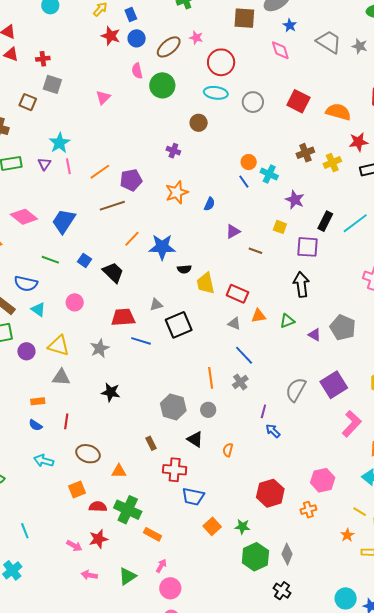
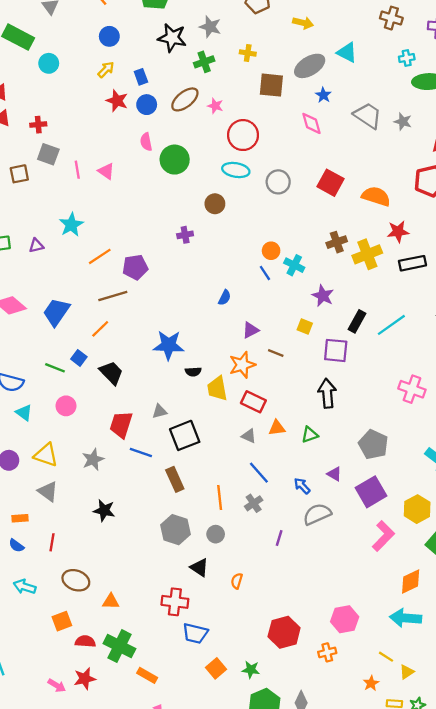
brown ellipse: (169, 47) -> (185, 99), moved
pink triangle: (103, 97) -> (106, 171), turned -42
brown square: (28, 102) -> (19, 174), turned -36
cyan star: (59, 143) -> (71, 225), moved
purple cross: (173, 151) -> (185, 235), turned -32
yellow cross: (332, 163) -> (367, 254), size x1.4
purple triangle: (44, 164) -> (36, 246), turned 40
pink line: (68, 166) -> (77, 170), moved
orange star: (177, 192) -> (242, 365), moved
orange line: (132, 239) -> (100, 329), moved
green line: (50, 260) -> (55, 368), moved
red trapezoid: (123, 317) -> (121, 425), turned -70
purple triangle: (315, 335) -> (334, 474), moved
gray triangle: (61, 377) -> (48, 491), turned 30
purple square: (334, 385) -> (371, 492), moved
gray semicircle: (296, 390) -> (317, 514), turned 35
pink L-shape: (352, 424) -> (383, 536), moved
blue arrow: (273, 431) -> (302, 486), moved
brown rectangle: (151, 443) -> (175, 479), moved, size x1.5

